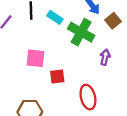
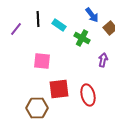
green cross: (81, 32) -> (82, 38), size x0.7
red square: (57, 77) -> (59, 89), moved, size x1.5

